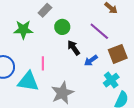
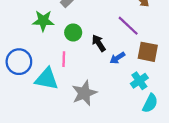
green circle: (62, 27) -> (73, 32), moved
brown square: (118, 54) -> (148, 52), turned 30

